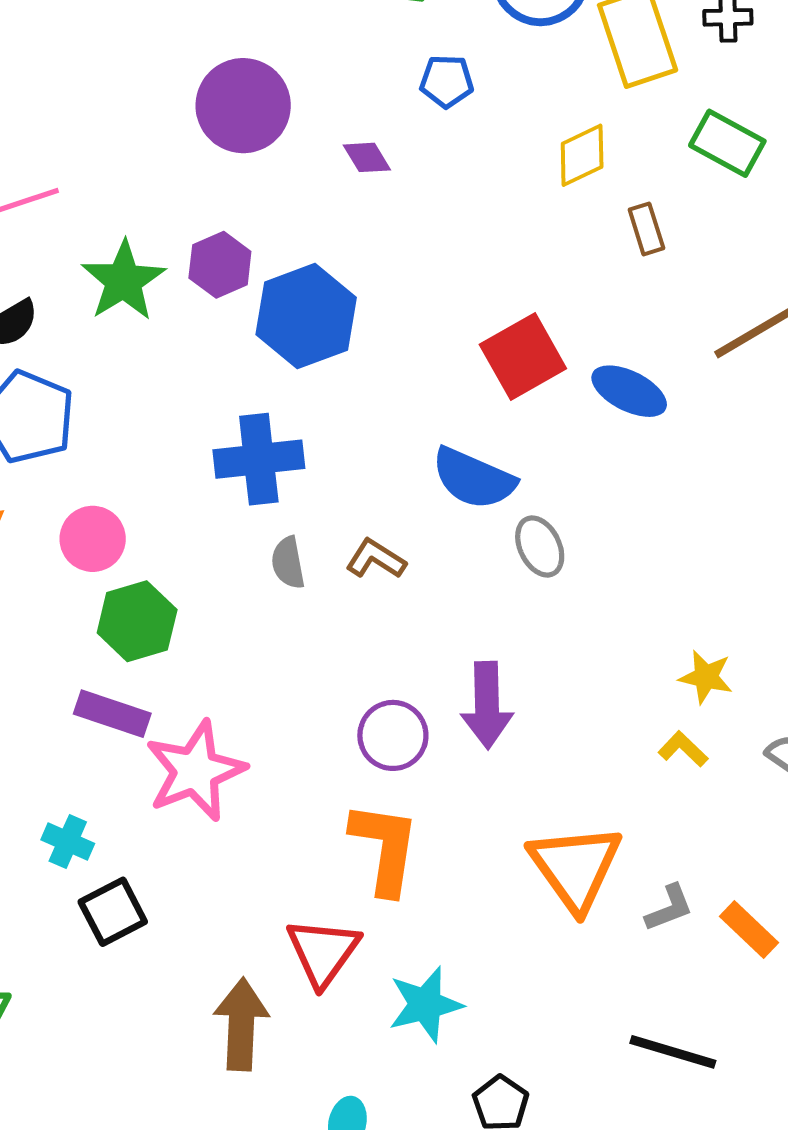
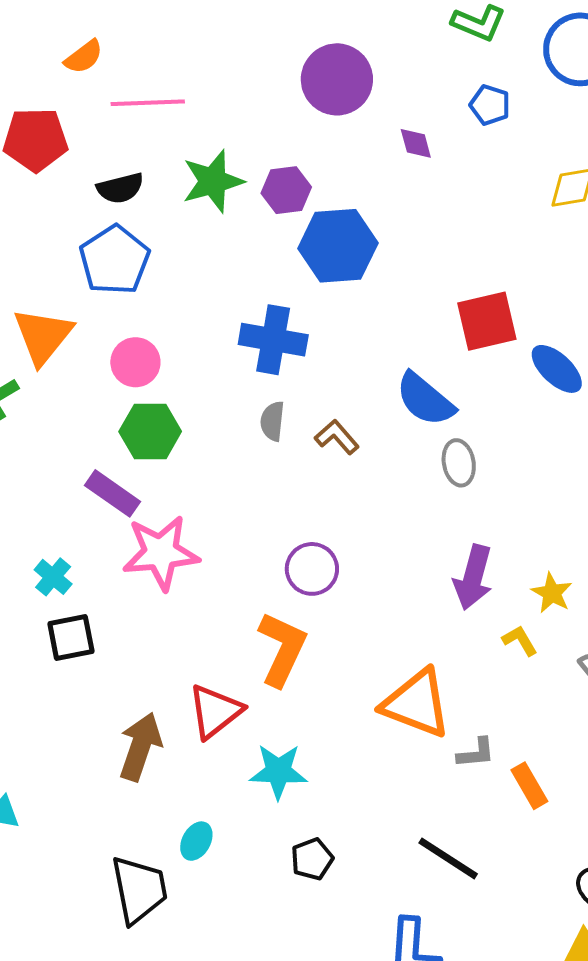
purple arrow: (487, 705) -> (473, 577), moved
orange triangle: (575, 867) -> (416, 703), turned -50

